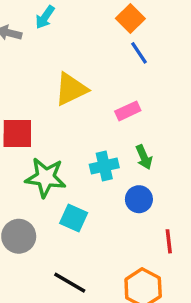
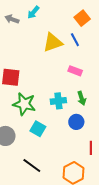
blue line: (139, 53) -> (75, 40), moved
yellow triangle: (71, 89) -> (53, 42), moved
pink rectangle: (128, 111) -> (75, 71), turned 40

